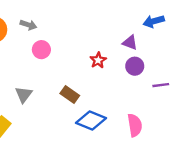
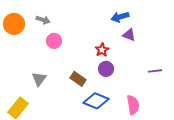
blue arrow: (154, 21) -> (120, 17), moved
purple circle: (135, 66) -> (106, 69), moved

